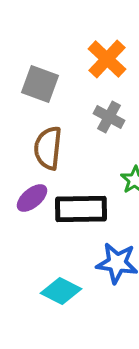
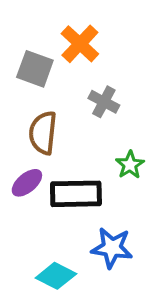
orange cross: (107, 59) -> (80, 44), moved

